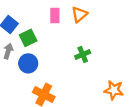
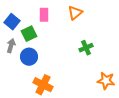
pink rectangle: (55, 16) -> (44, 15), moved
green cross: (83, 54) -> (86, 48), moved

